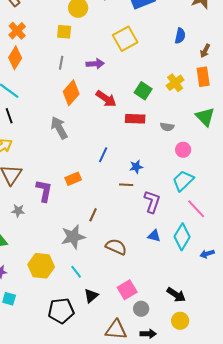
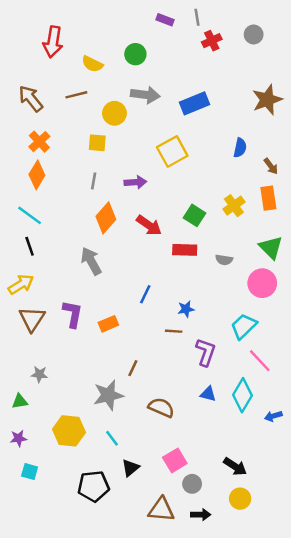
brown arrow: (205, 51) -> (271, 166), turned -64
pink circle: (183, 150) -> (262, 283), moved, size x1.5
purple L-shape: (44, 191) -> (73, 314), moved
gray star: (18, 211) -> (39, 374), moved

